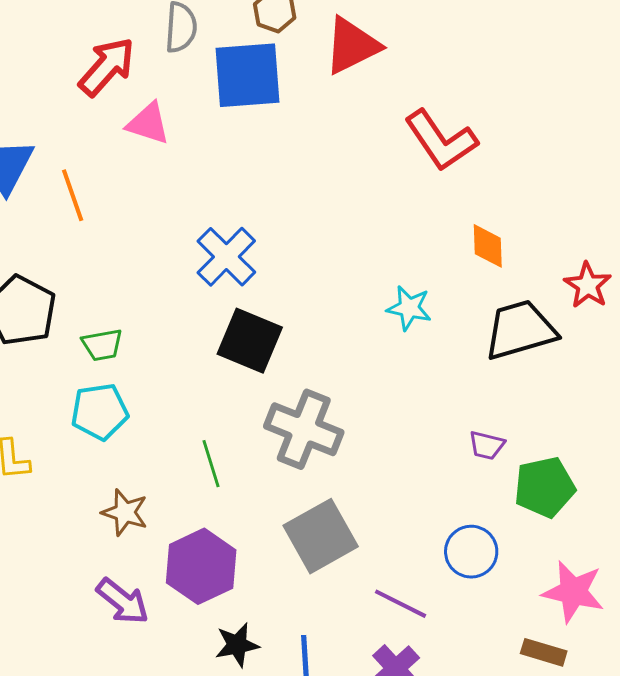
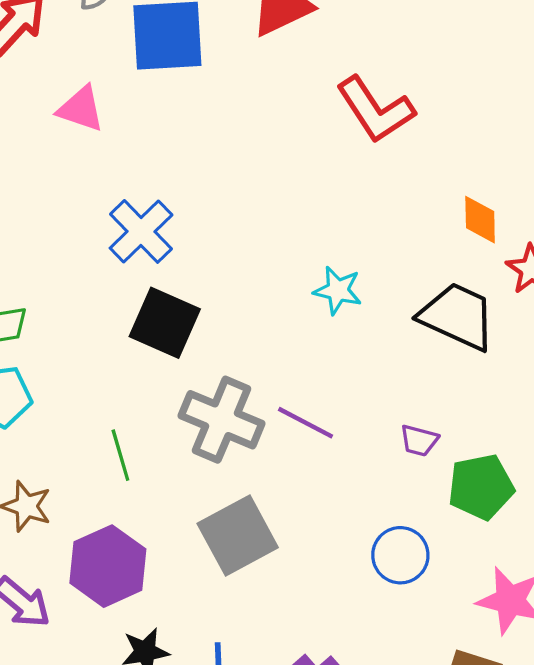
pink triangle: (148, 123) -> (81, 109), moved
orange diamond: (488, 246) -> (480, 220), moved
black trapezoid: (520, 330) -> (458, 316), turned 40
purple line: (400, 604) -> (305, 423), moved

